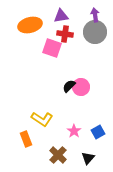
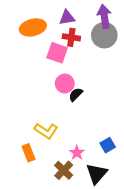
purple arrow: (95, 15) -> (104, 16), size x1.5
pink circle: (81, 87) -> (65, 84), moved
pink star: (74, 131) -> (77, 153), moved
black triangle: (88, 158) -> (97, 174), size x1.5

